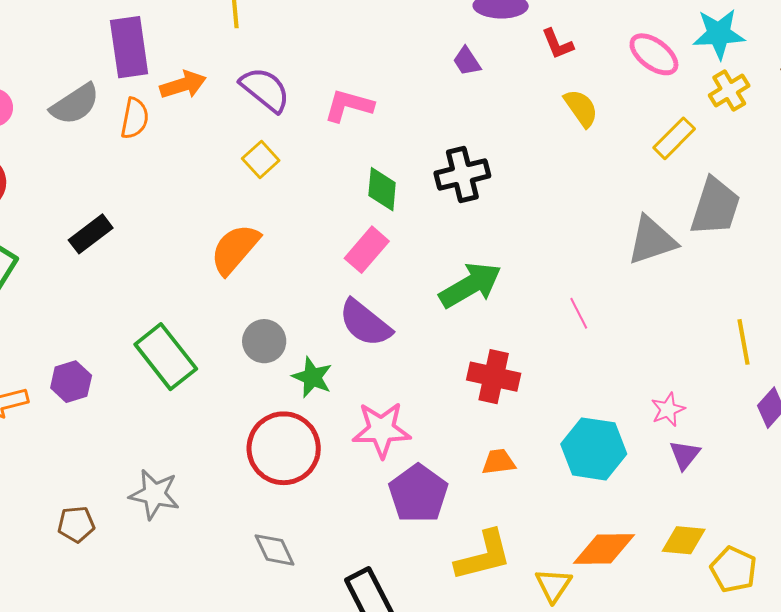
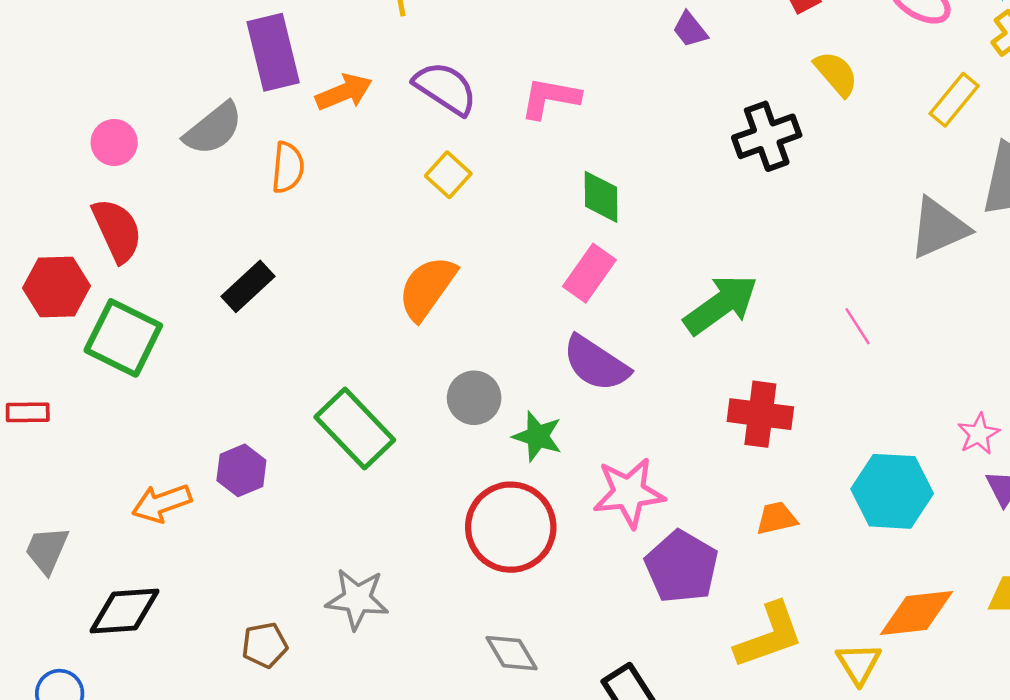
orange semicircle: (135, 118) -> (288, 167), moved
black cross: (462, 175) -> (767, 136), moved

